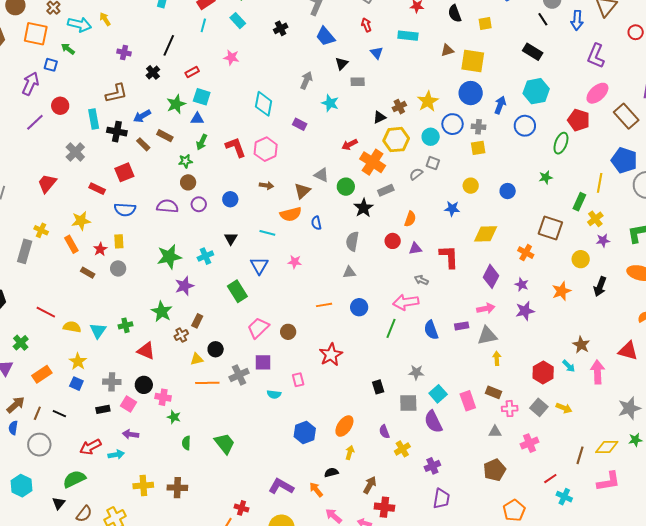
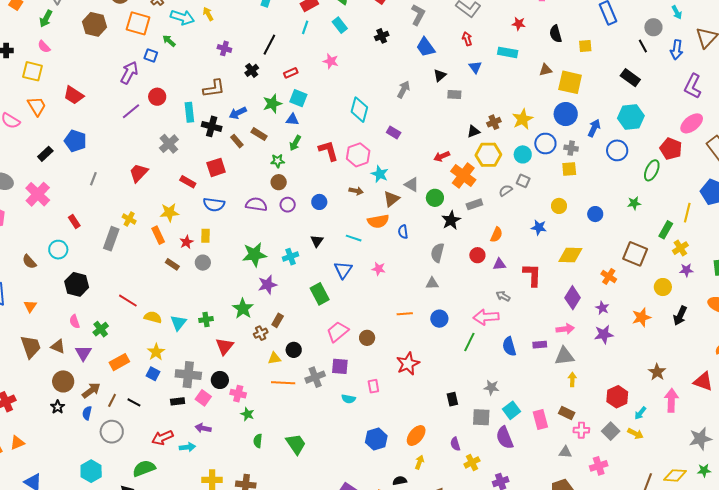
cyan star: (330, 103) -> (380, 174), moved
red triangle: (146, 351) -> (225, 346), turned 42
cyan arrow: (569, 366) -> (640, 413), moved, turned 80
gray cross: (112, 382) -> (188, 375), size x1.4

